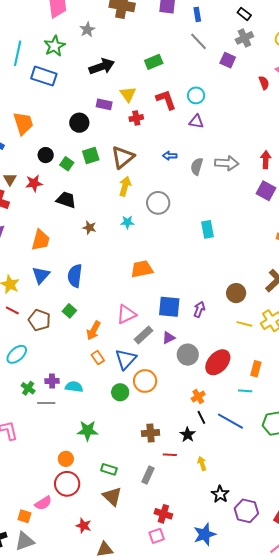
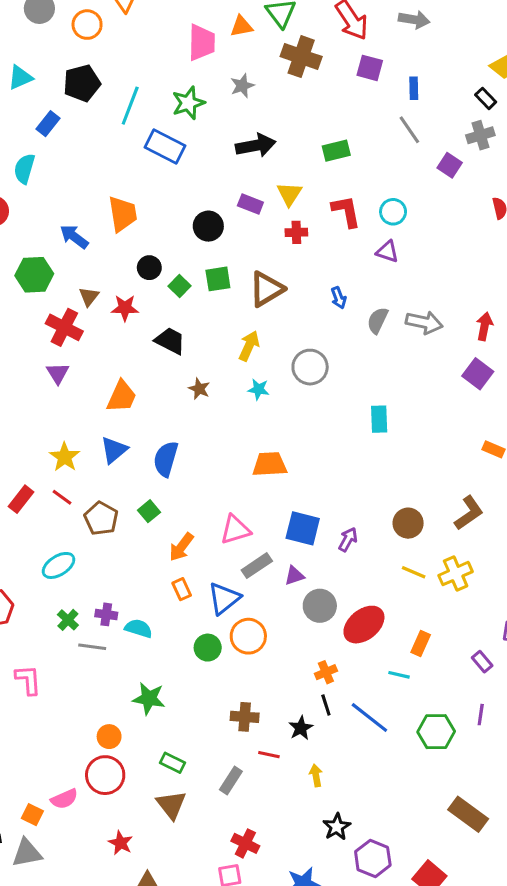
blue arrow: (170, 156) -> (339, 298), turned -120
yellow arrow: (125, 186) -> (249, 346), moved

